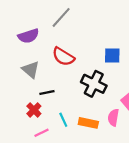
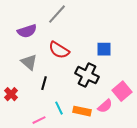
black line: (47, 93) -> (44, 83), turned -64
red cross: (34, 110) -> (11, 94), moved
pink semicircle: (113, 118) -> (105, 106), turned -140

